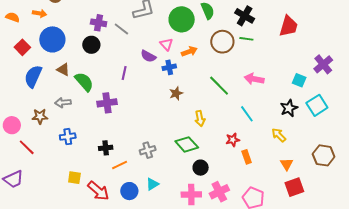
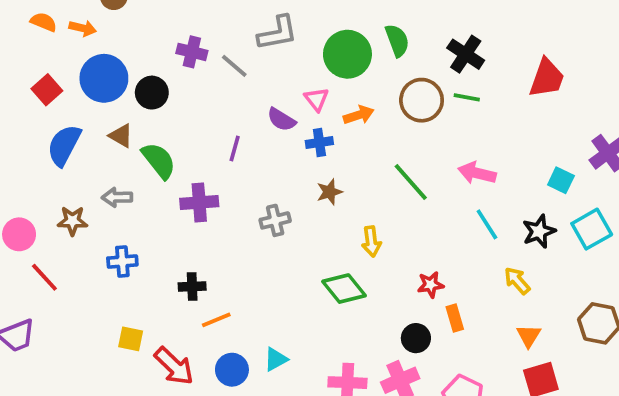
orange semicircle: (13, 17) -> (44, 22), moved
black circle: (91, 45) -> (152, 93), moved
cyan line: (247, 114) -> (487, 224), moved
gray cross: (148, 150) -> (275, 220), moved
black circle: (201, 168) -> (416, 338), moved

